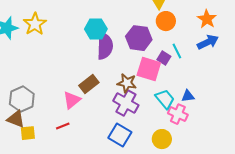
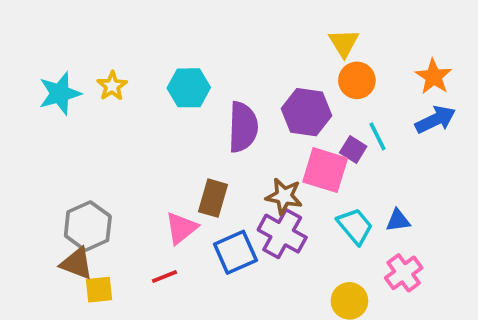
yellow star: (35, 24) -> (112, 86), size x0.7
cyan hexagon: (96, 29) -> (189, 88), moved
brown rectangle: (89, 84) -> (213, 198), turned -36
pink cross: (178, 114) -> (404, 273), moved, turned 30
blue square: (120, 135) -> (235, 252), moved, turned 35

